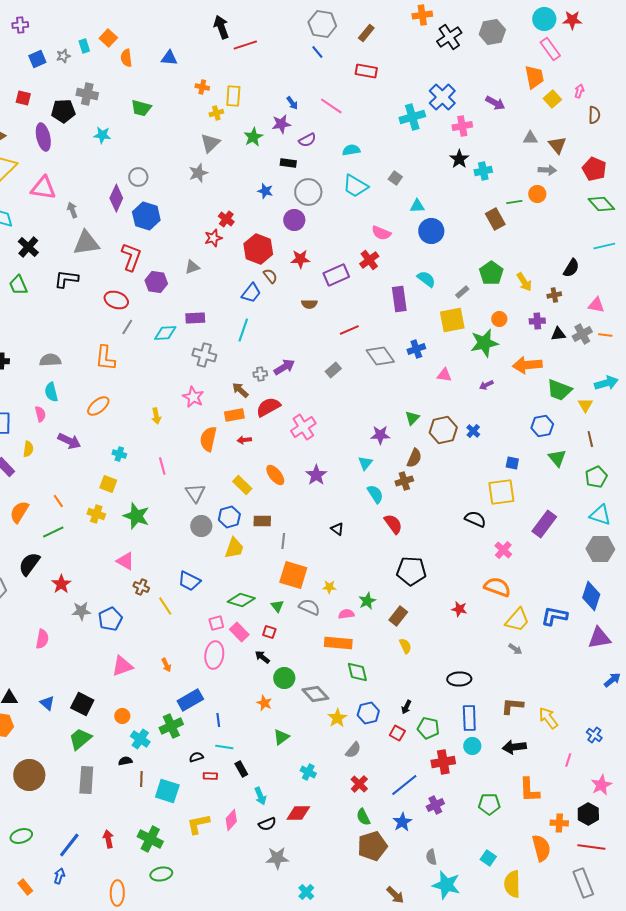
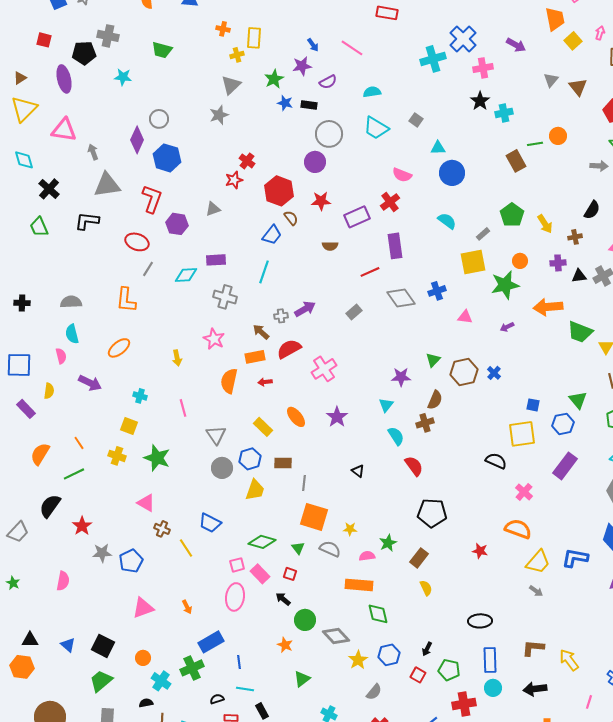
gray triangle: (530, 138) -> (551, 80), turned -49
gray arrow: (547, 170) -> (599, 166), moved
blue star: (265, 191) -> (285, 103), moved
purple rectangle: (399, 299) -> (395, 246), moved
blue hexagon: (542, 426) -> (563, 424), moved

